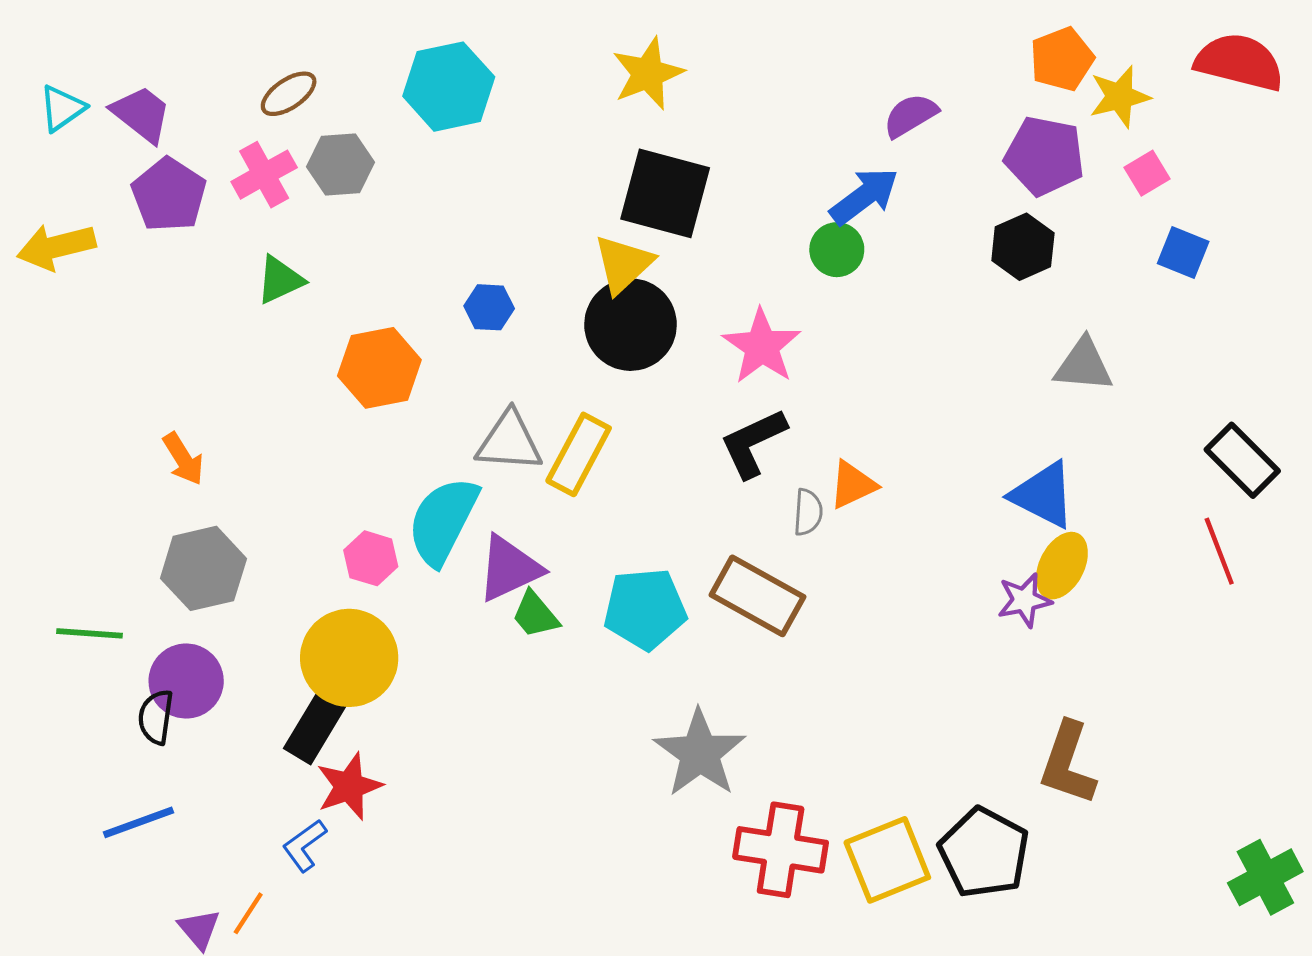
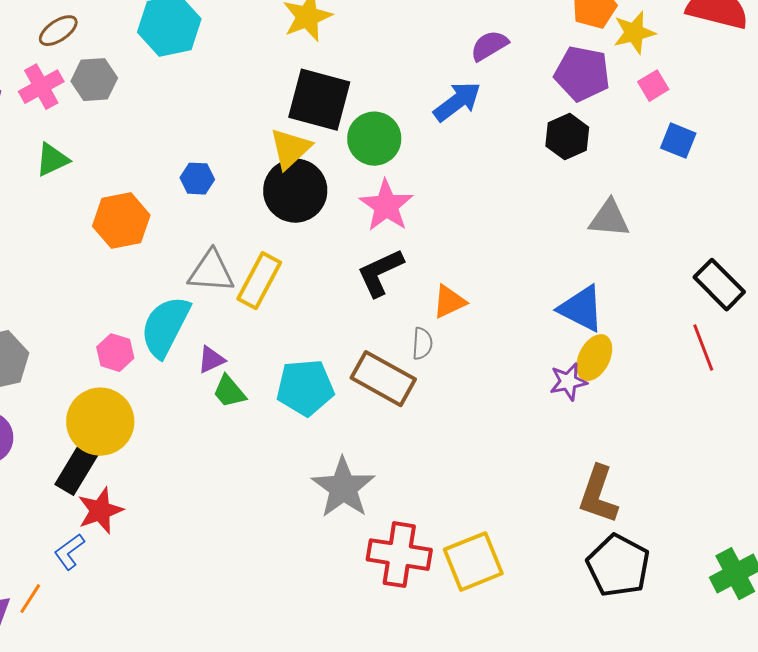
green circle: (837, 250) -> (374, 139), moved, size x1.4
gray semicircle: (808, 512) -> (422, 344), moved
purple triangle: (509, 568) -> (211, 360), size x0.6
black pentagon: (984, 853) -> (618, 566), moved

